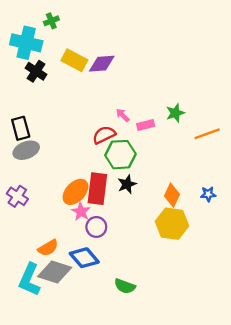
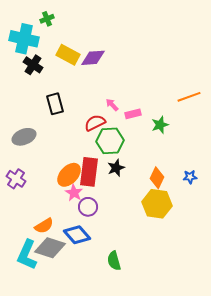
green star: (175, 113) -> (160, 125), moved
black rectangle: (21, 128) -> (55, 104), moved
orange line: (207, 134) -> (189, 97), moved
green semicircle: (125, 286) -> (114, 261), turned 54

